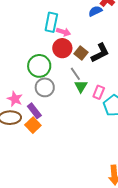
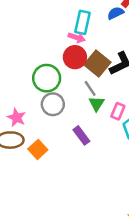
cyan rectangle: (51, 22) -> (82, 22), moved
brown square: (81, 53) -> (97, 63), size x1.5
purple rectangle: (34, 111) -> (81, 135), moved

